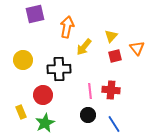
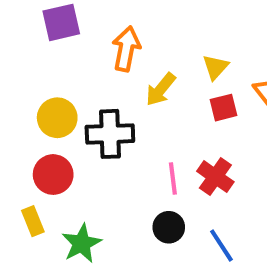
yellow circle: (23, 60) -> (57, 118), moved
red cross: (111, 90) -> (215, 177), turned 30
red circle: (43, 95) -> (53, 175), moved

